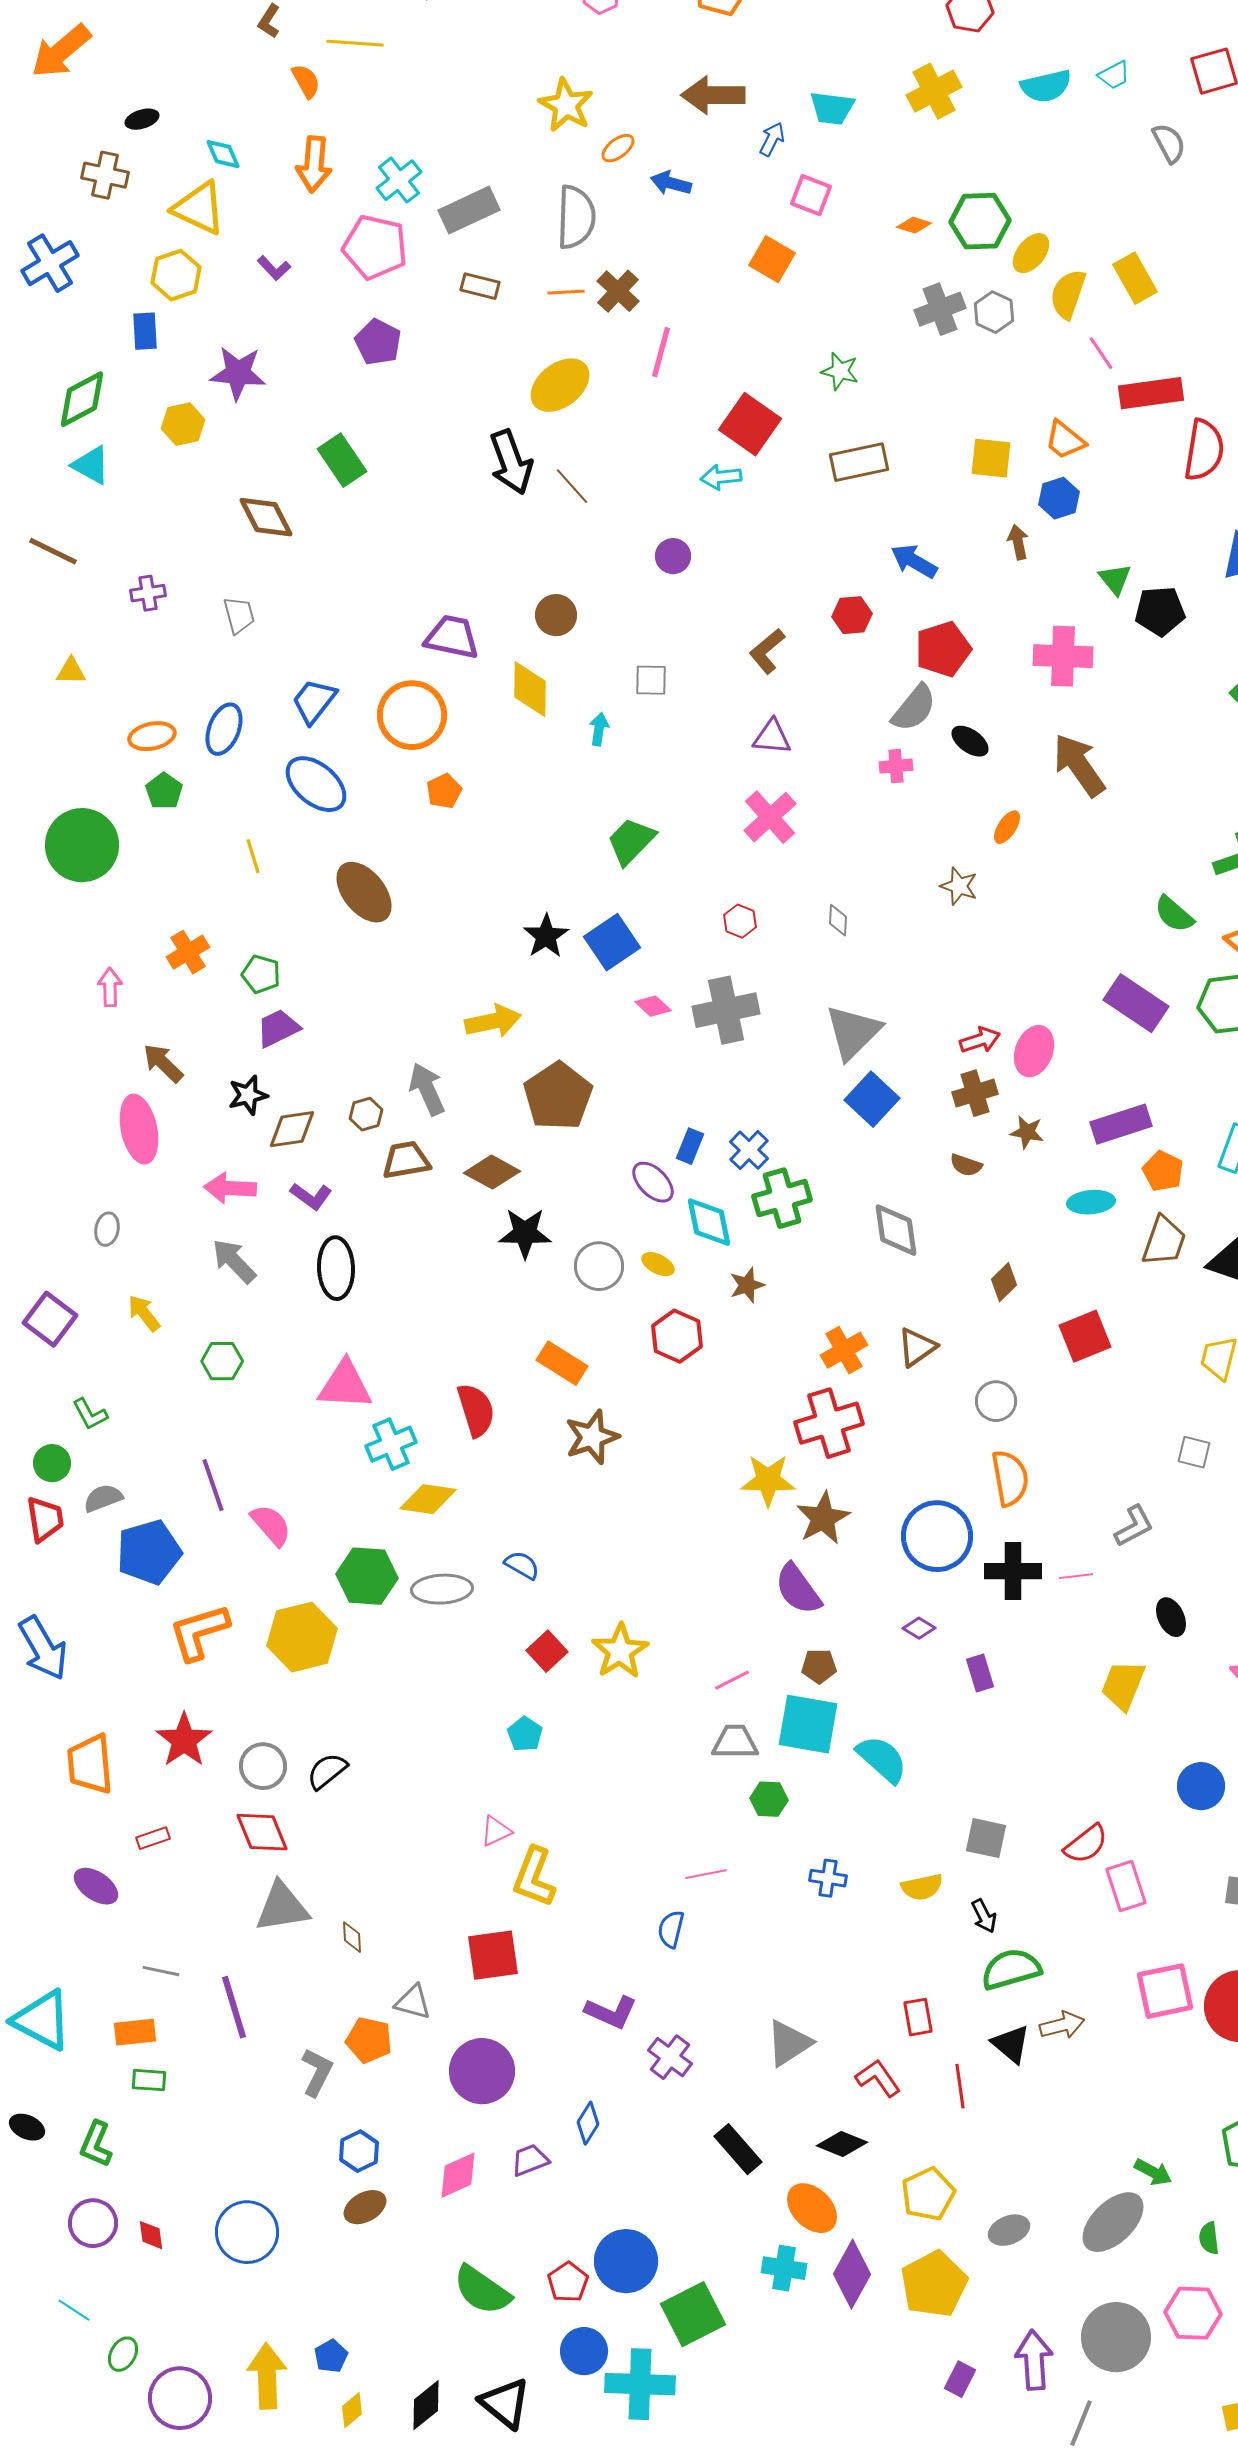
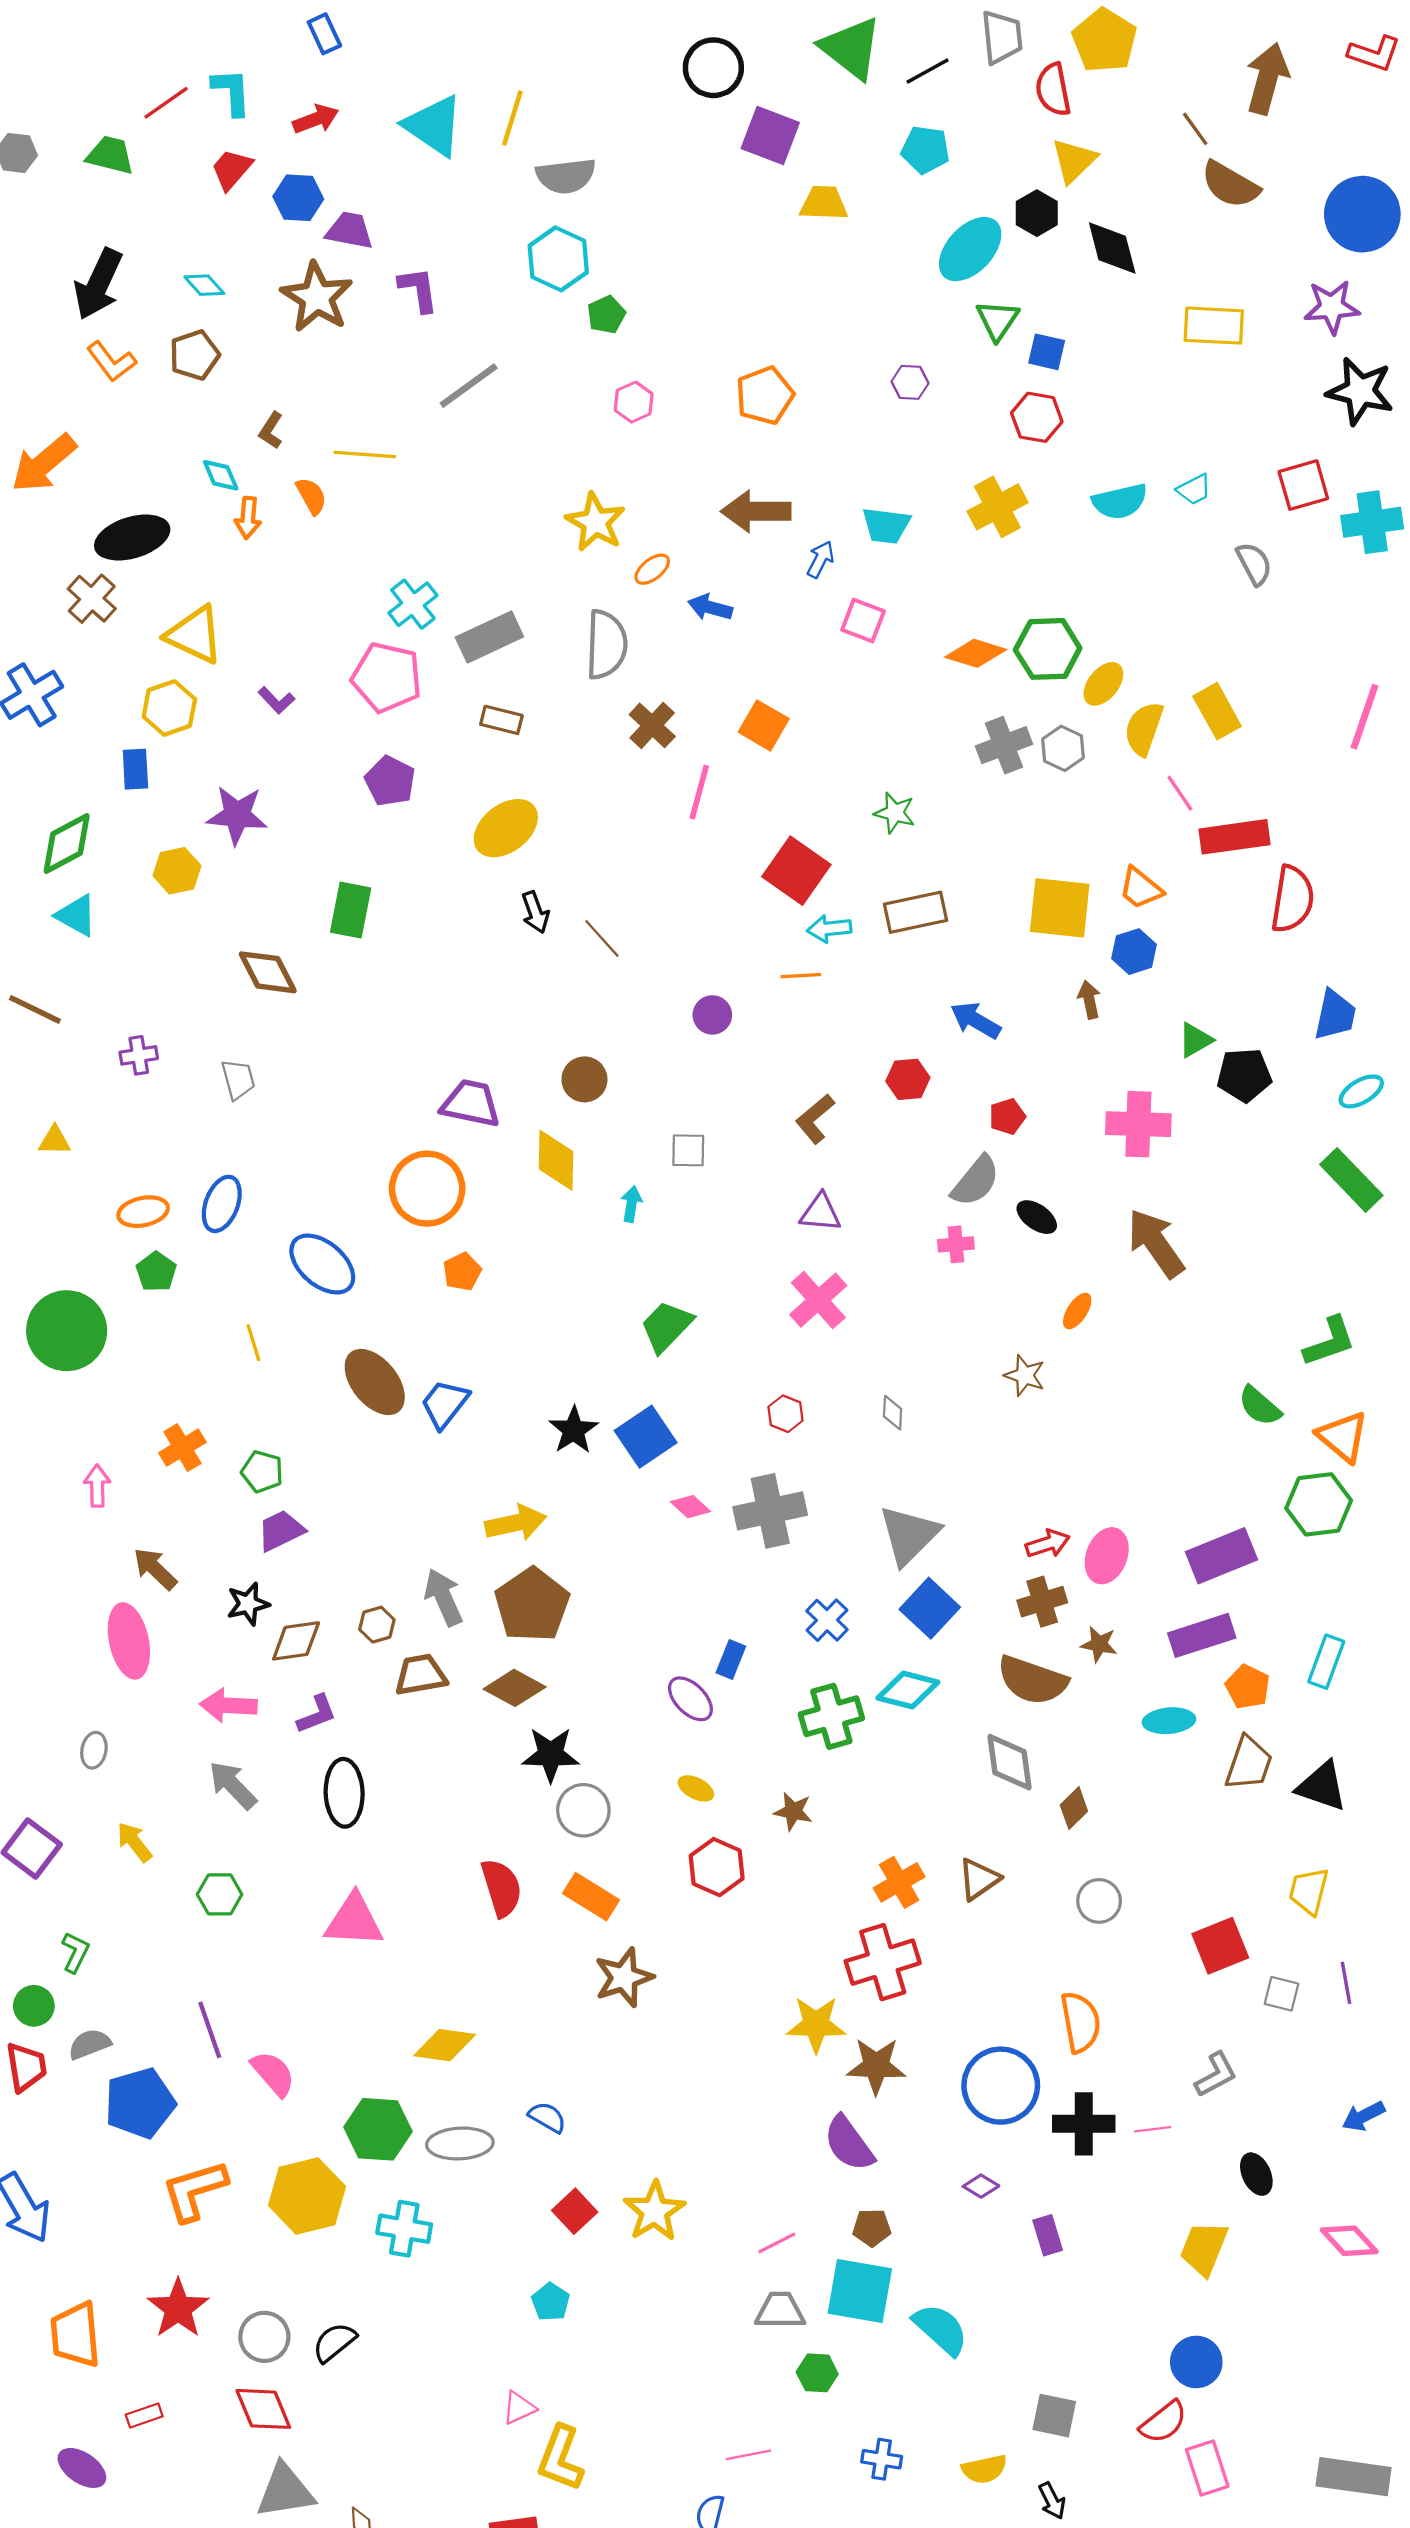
black ellipse: (142, 119) -> (132, 538), size x2.0
cyan diamond: (223, 154) -> (221, 475), moved
orange arrow: (314, 164) -> (248, 518), moved, size x0.7
brown cross: (105, 175) -> (92, 599), turned 30
orange diamond: (914, 225) -> (976, 653), size x1.6
orange square: (772, 259) -> (764, 725), moved
orange line: (566, 292) -> (801, 976), moved
yellow ellipse: (560, 385) -> (506, 828), moved
yellow square: (991, 458) -> (1060, 908), size x1.4
green rectangle: (342, 460) -> (351, 910), turned 45
black arrow: (511, 462) -> (535, 912), size x0.6
cyan arrow: (721, 477) -> (829, 929), moved
green triangle: (1115, 579) -> (1195, 1040), turned 39
red pentagon: (943, 649) -> (1007, 1117), size x0.6
blue trapezoid: (314, 701) -> (445, 1404), moved
purple rectangle: (1136, 1003) -> (1221, 1556), moved, turned -56
brown pentagon: (558, 1096) -> (532, 1605), moved
blue cross: (749, 1150) -> (827, 1620), moved
brown semicircle: (966, 1165) -> (1032, 1680), size x2.0
purple L-shape: (311, 1196) -> (317, 1714), turned -57
cyan diamond: (709, 1222) -> (908, 1690), moved, turned -64
gray diamond: (896, 1230) -> (1009, 1762), moved
gray circle: (599, 1266) -> (583, 1810), moved
brown star: (747, 1285) -> (793, 1811), turned 30
red square: (1085, 1336) -> (1220, 1946), moved
gray circle: (996, 1401) -> (1099, 1901), moved
red semicircle: (476, 1410) -> (501, 1888), moved
green L-shape: (90, 1414) -> (75, 1952), turned -126
cyan cross: (391, 1444) -> (404, 2229), moved, turned 33
brown star: (823, 1518) -> (876, 2066), turned 30
blue circle: (1201, 1786) -> (1196, 2362), moved

